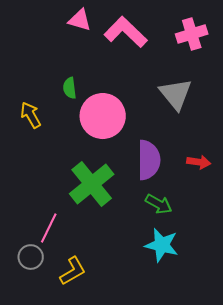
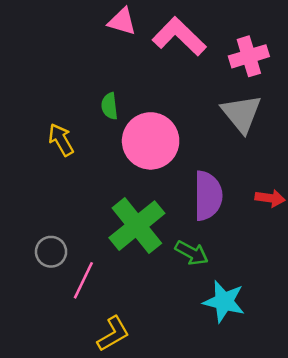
pink cross: (192, 34) -> (249, 56), moved
green arrow: (159, 204) -> (192, 253), moved
gray circle: (31, 257) -> (51, 252), moved

